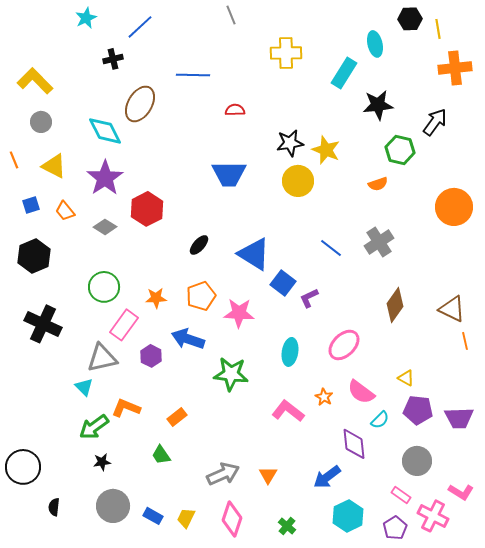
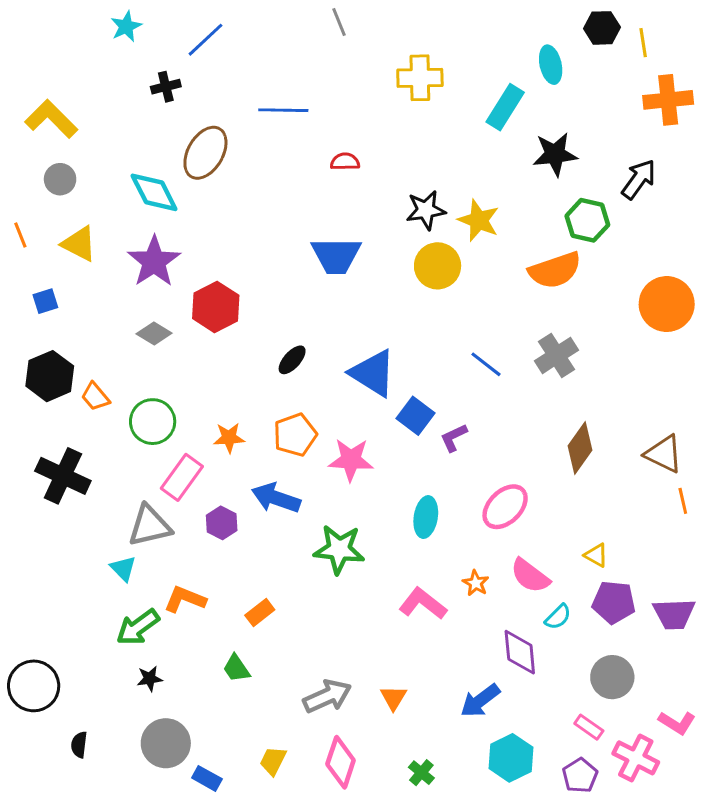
orange semicircle: (378, 184) -> (555, 270), size x1.8
orange trapezoid: (65, 211) -> (95, 397), moved
blue rectangle: (153, 516) -> (207, 778), moved

